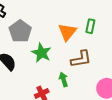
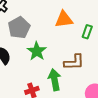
orange triangle: (67, 32) -> (64, 19), moved, turned 36
green arrow: (63, 80) -> (55, 80), size x1.5

